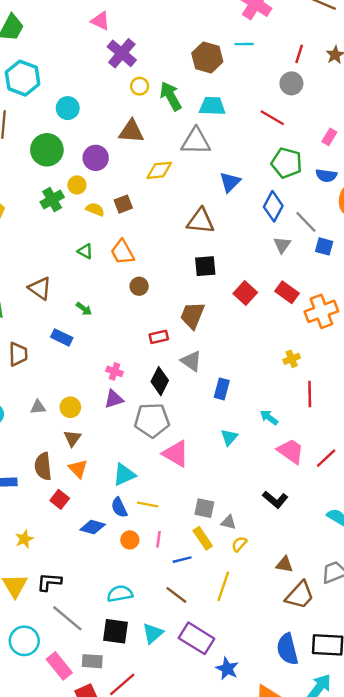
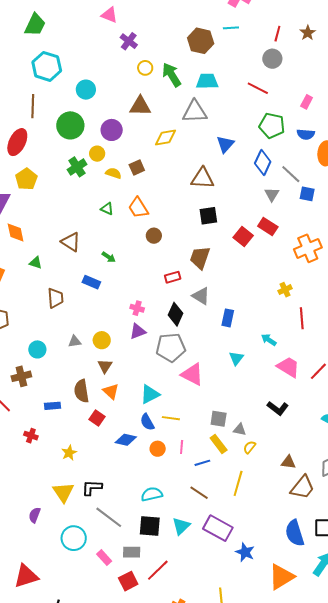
purple cross: (122, 53) -> (129, 41), size x0.7
red rectangle: (287, 292) -> (268, 226), moved
pink rectangle: (59, 666) -> (104, 558), size x0.7

